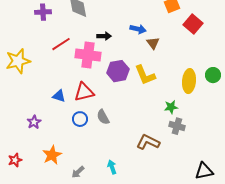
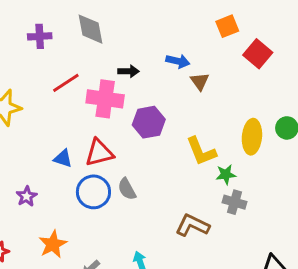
yellow L-shape: (145, 75) -> (201, 151), moved
blue circle: (80, 119) -> (93, 192), size x1.5

